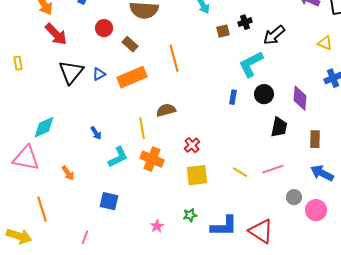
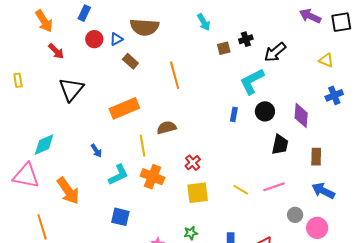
red circle: (104, 28) -> (94, 39), moved
red arrow: (56, 34) -> (56, 51), size x0.7
blue triangle: (99, 74) -> (116, 39), moved
orange rectangle: (132, 77) -> (124, 108), moved
orange arrow: (68, 173) -> (68, 191), size x1.8
blue square: (109, 201) -> (120, 217), moved

